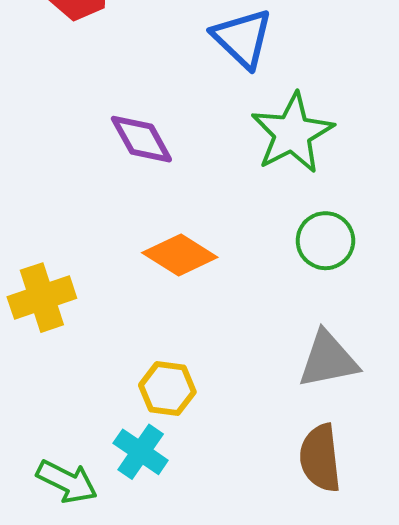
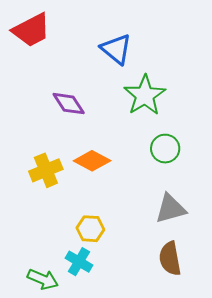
yellow cross: (42, 298) -> (46, 170), moved

